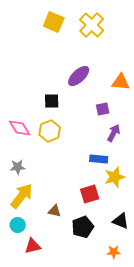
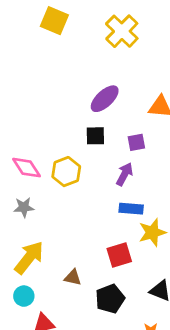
yellow square: (54, 22) -> (54, 21), moved
black square: (52, 101) -> (95, 136), moved
purple arrow: (114, 133) -> (124, 174), moved
gray star: (18, 167) -> (24, 207), moved

